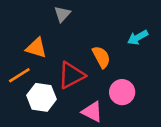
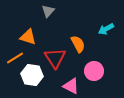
red triangle: (71, 75) -> (55, 58), turned -35

